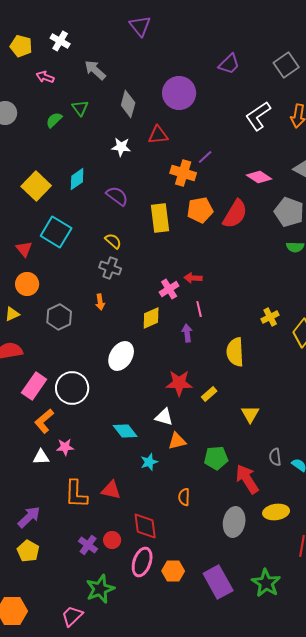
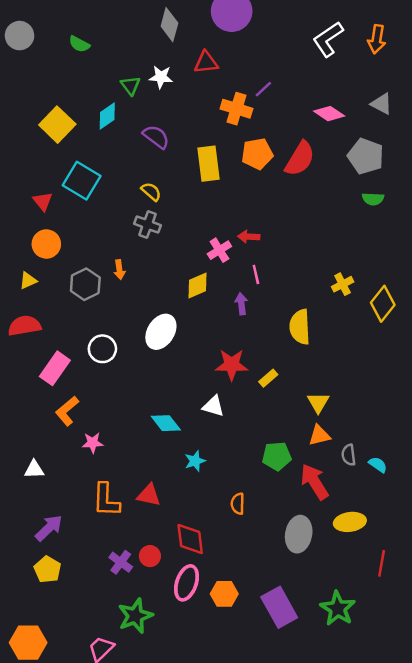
green triangle: (80, 108) -> (130, 86), moved
green semicircle: (54, 120) -> (79, 44), turned -108
orange arrow: (100, 302) -> (119, 270), moved
white circle: (72, 388) -> (102, 349), moved, size x0.7
orange triangle: (177, 441) -> (319, 435), moved
white triangle: (41, 457) -> (34, 470), moved

